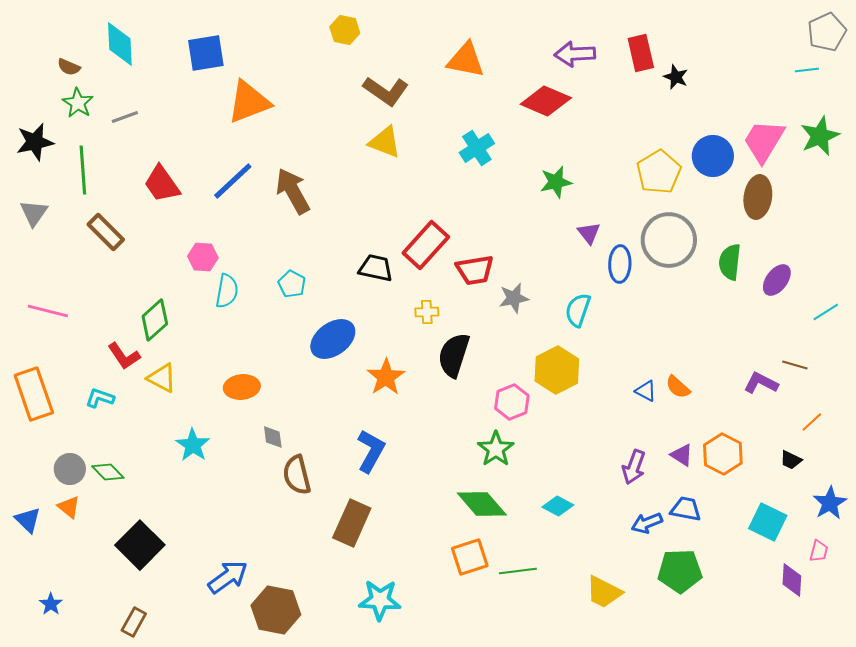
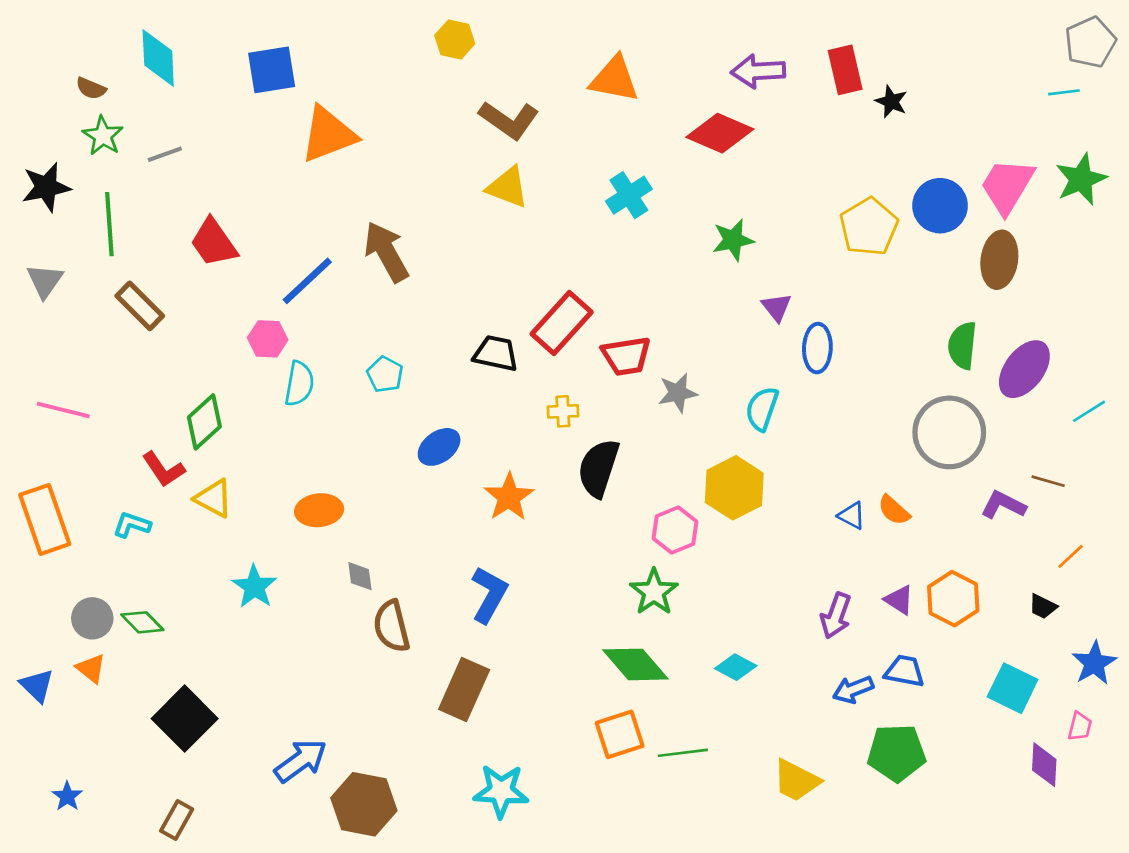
blue line: (233, 181) -> (307, 281), moved
gray circle: (669, 240) -> (949, 432), moved
purple ellipse: (777, 280) -> (1024, 369), size x1.4
blue ellipse: (333, 339) -> (439, 447), size x0.7

